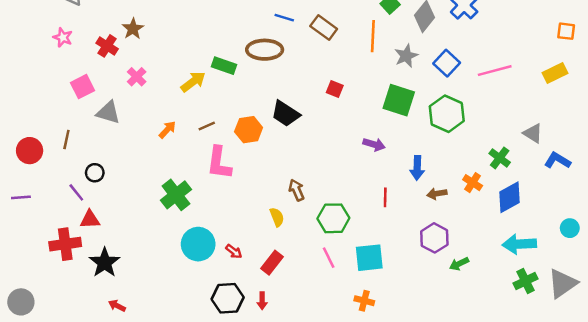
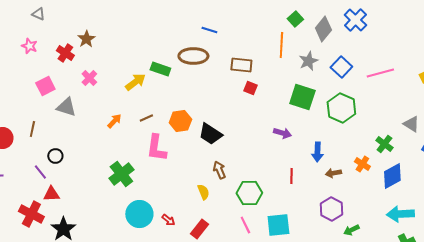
brown rectangle: (324, 28) -> (241, 65), moved, turned -30
black trapezoid: (285, 114) -> (210, 134), moved
red cross: (65, 244) -> (31, 214), turned 35

